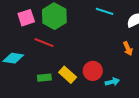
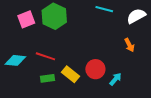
red line: (44, 43) -> (45, 56), moved
cyan arrow: (112, 82) -> (115, 79), turned -32

